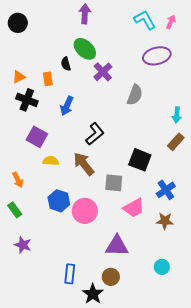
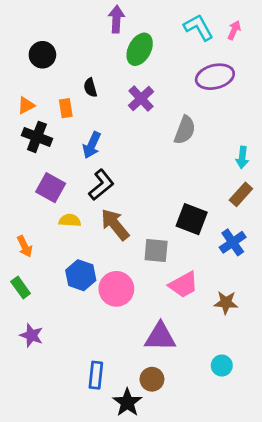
black circle: (18, 23) -> (42, 55), moved
green ellipse: (85, 49) -> (140, 49), moved, turned 75
black L-shape: (95, 134) -> (101, 185), moved
blue cross: (166, 190) -> (233, 242), moved

